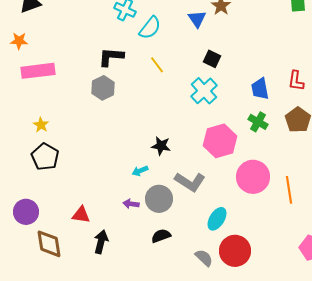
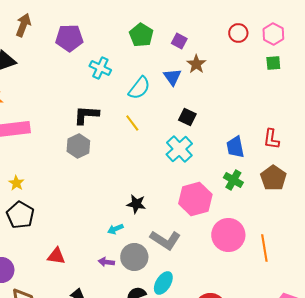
cyan semicircle: (150, 28) -> (139, 88), moved
red triangle: (81, 215) -> (56, 256), moved
cyan ellipse: (217, 219) -> (163, 283), moved

